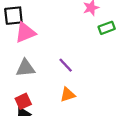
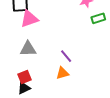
purple line: (66, 65) -> (66, 56), moved

